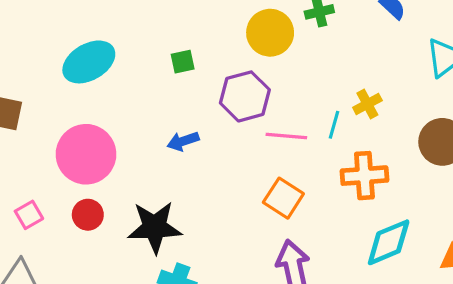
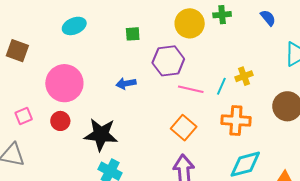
cyan ellipse: (89, 62) -> (74, 26), size x0.7

